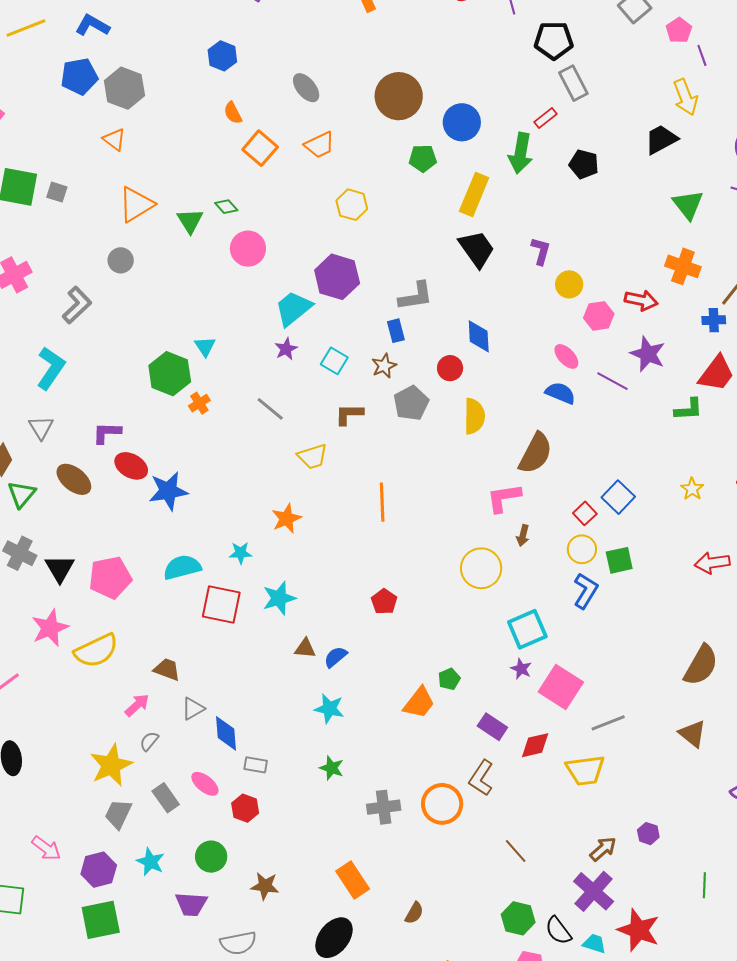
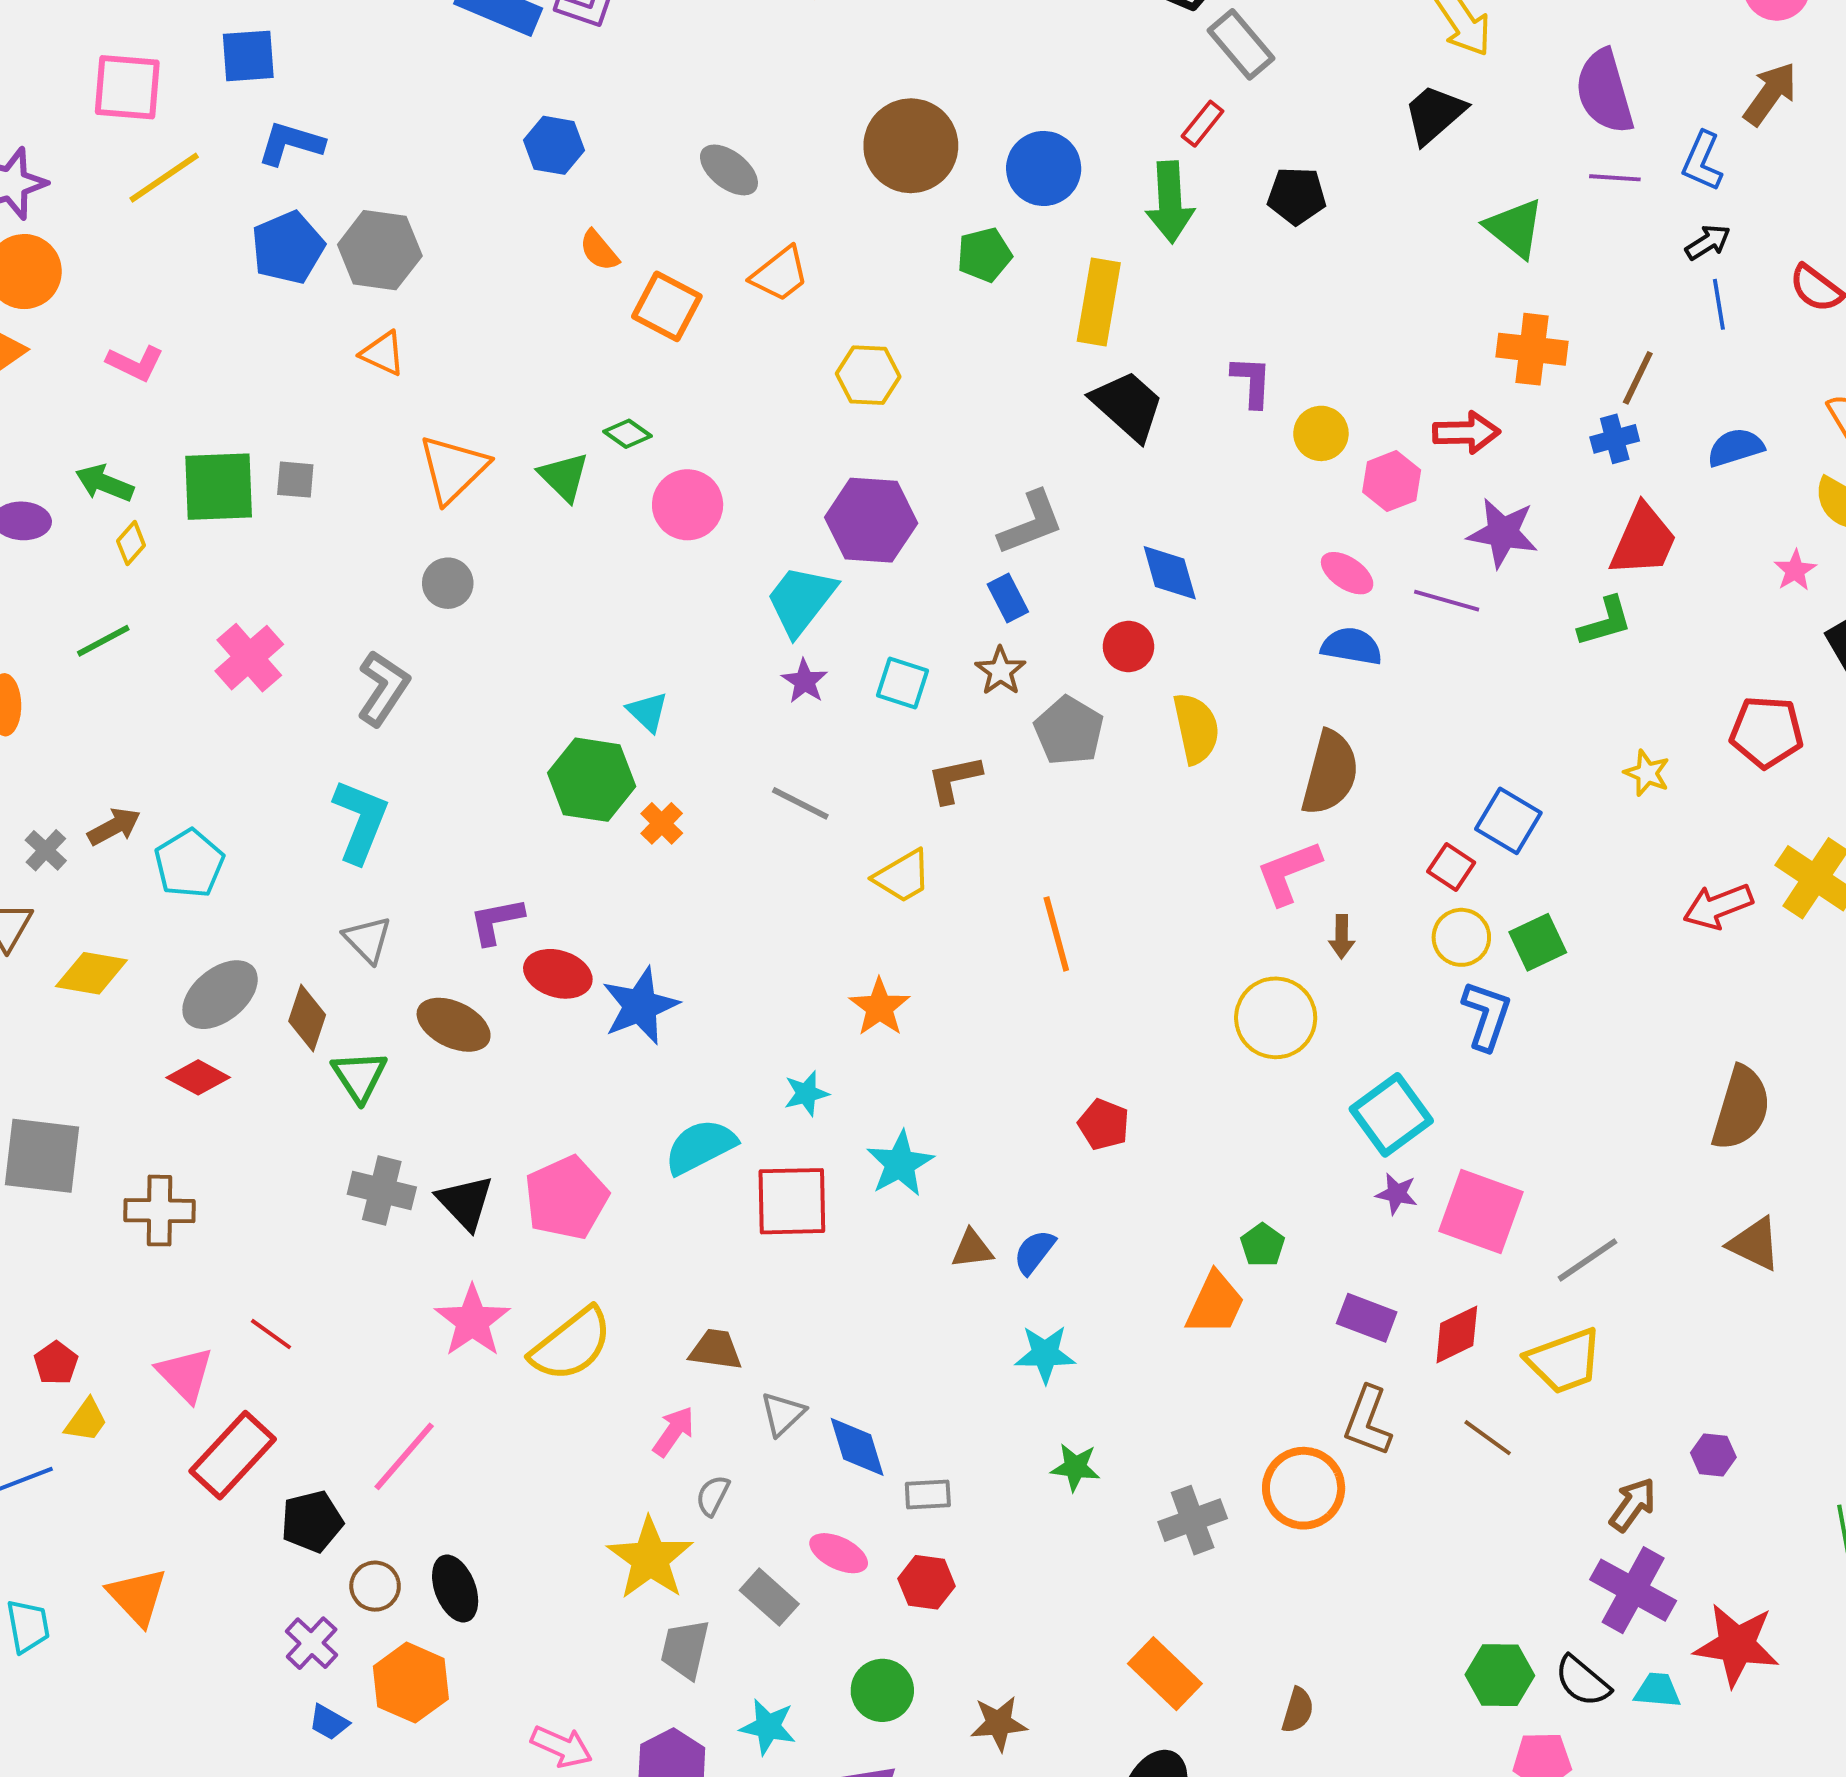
brown line: (516, 851) -> (1488, 1438), moved

